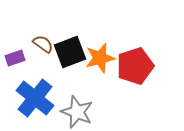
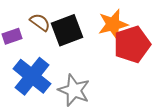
orange star: (100, 58) -> (113, 24), moved

